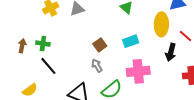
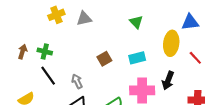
black arrow: (171, 52) -> (168, 81), moved
gray arrow: (97, 66) -> (77, 81), moved

